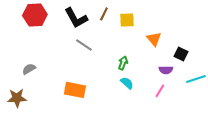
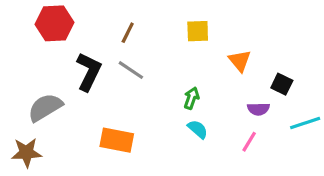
brown line: (104, 14) -> (128, 33), moved
black L-shape: (76, 18) -> (89, 72), moved, turned -125
gray semicircle: (29, 69) -> (45, 107), size x1.6

